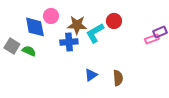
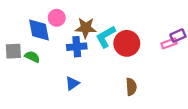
red circle: (114, 21) -> (127, 43), moved, size x1.5
gray square: (12, 46) -> (13, 51), turned -35
blue triangle: (91, 75) -> (72, 83), moved

